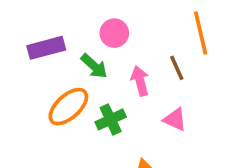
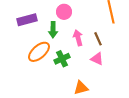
green arrow: (94, 66) -> (53, 30), turned 49
brown line: (177, 68) -> (98, 39), moved

